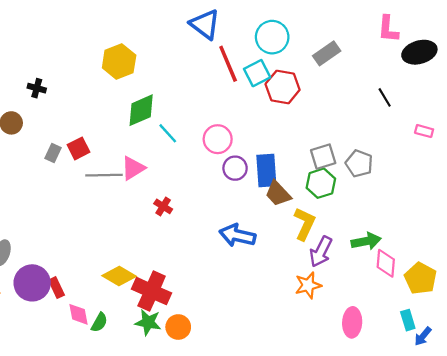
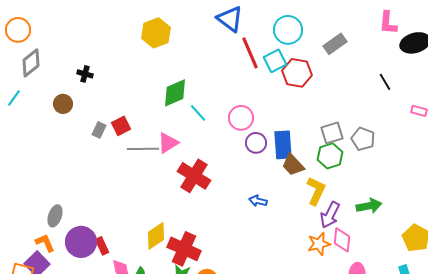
yellow hexagon: (119, 61) -> (156, 33), moved
red cross: (163, 206) -> (194, 176), size x2.0
blue arrow: (237, 235) -> (258, 201), size x0.6
pink diamond: (386, 263) -> (342, 240), moved
yellow diamond: (119, 276) -> (156, 236), turned -64

